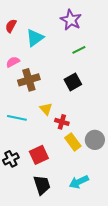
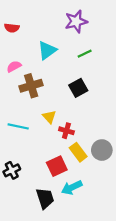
purple star: (71, 20) -> (76, 21), turned 30
red semicircle: (11, 26) -> (12, 28), turned -112
cyan triangle: (35, 38) -> (47, 50), moved
red square: (39, 155) -> (57, 166), moved
cyan arrow: (79, 182) -> (72, 188), moved

